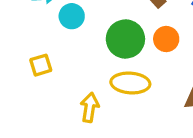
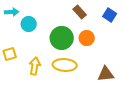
yellow arrow: (90, 107) -> (35, 66), moved

